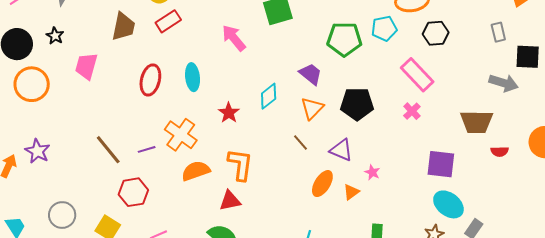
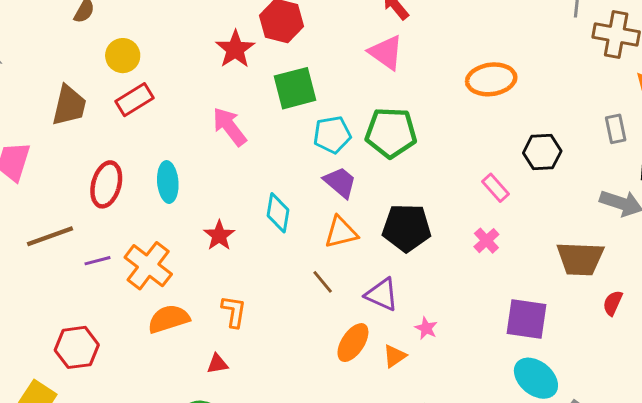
cyan pentagon: (384, 29) -> (332, 135), moved
black hexagon: (436, 33) -> (542, 152), moved
pink rectangle: (417, 75) -> (495, 188), size x0.6
cyan diamond: (269, 96) -> (278, 213), turned -44
orange triangle: (312, 108) -> (341, 232), turned 30
purple line: (147, 149) -> (97, 261), moved
brown line: (108, 150) -> (50, 236), moved, turned -72
red semicircle: (500, 151) -> (613, 303), turned 114
orange L-shape: (240, 165) -> (234, 312), size x0.7
red triangle: (230, 201) -> (217, 364), size x0.7

